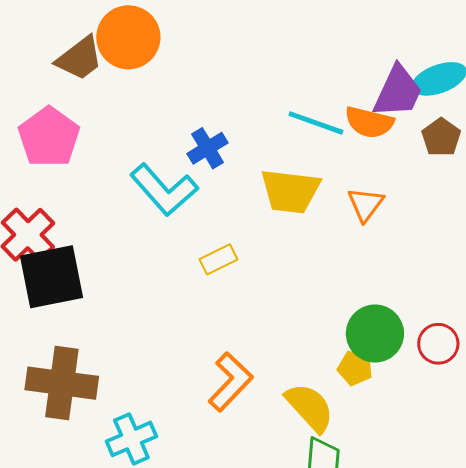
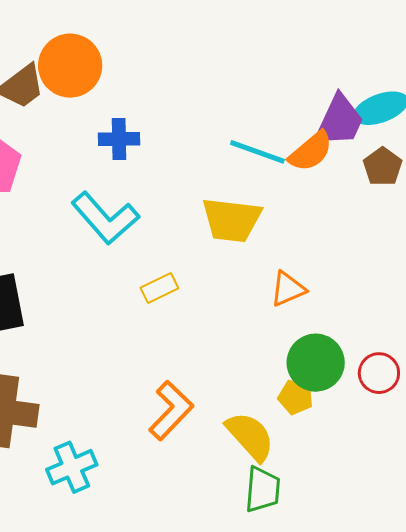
orange semicircle: (369, 122) -> (311, 151), turned -54
blue cross: (208, 148) -> (119, 139), moved, turned 30
orange triangle: (365, 204) -> (288, 289), moved, turned 30

